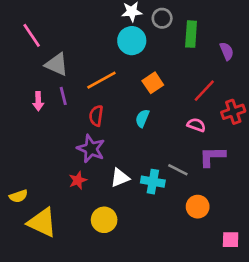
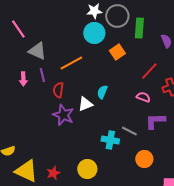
gray circle: (162, 18) -> (117, 16), size x1.5
orange square: (153, 83) -> (117, 52), moved
red semicircle: (96, 116) -> (58, 90), moved
white triangle: (120, 178) -> (85, 104), moved
red star: (78, 180) -> (53, 173), moved
yellow circle: (104, 220) -> (87, 169), moved

